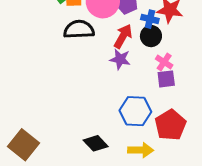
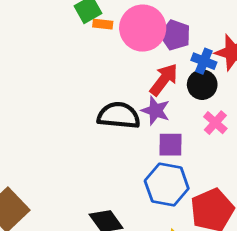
black semicircle: (79, 29) -> (119, 115), moved
purple square: (166, 79) -> (171, 145), moved

